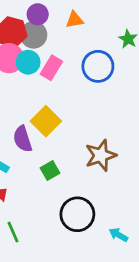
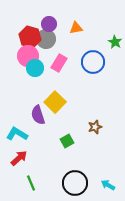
cyan circle: (28, 62) -> (35, 68), moved
brown star: (101, 155) -> (95, 127), size x0.6
green square: (50, 170) -> (67, 141), moved
black circle: (77, 214) -> (75, 183), moved

